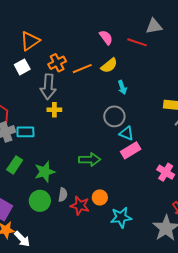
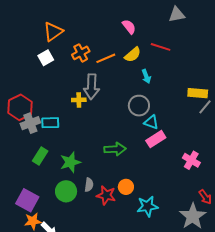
red line: (137, 42) -> (161, 47), moved
gray arrow: (48, 87) -> (91, 87), moved

